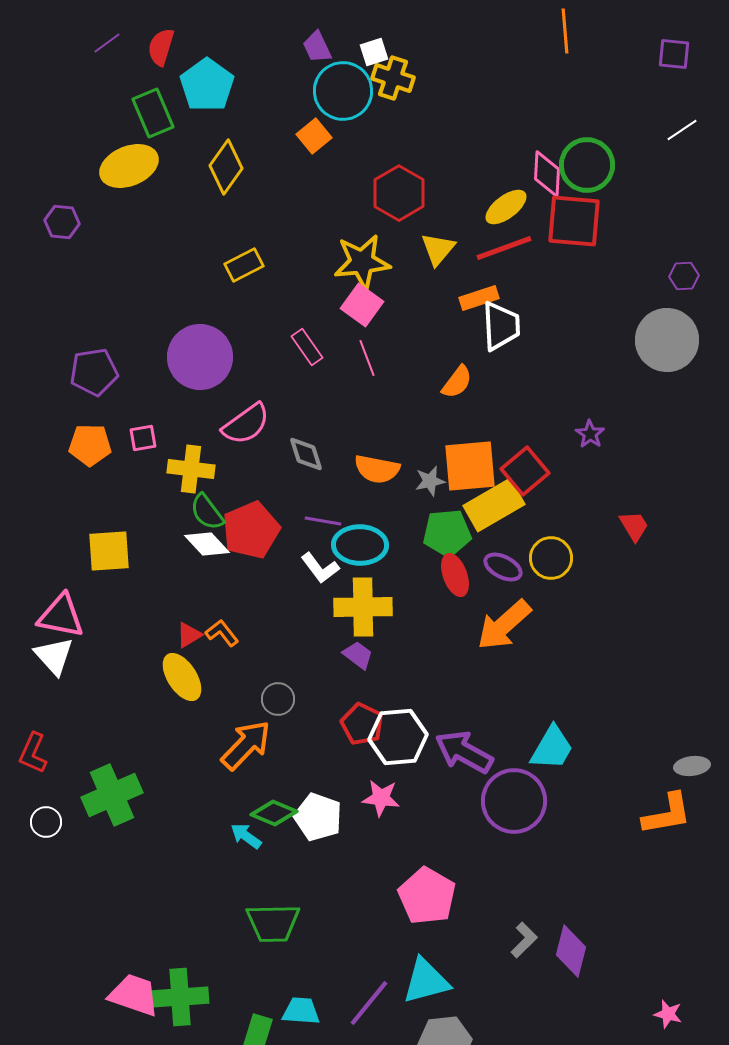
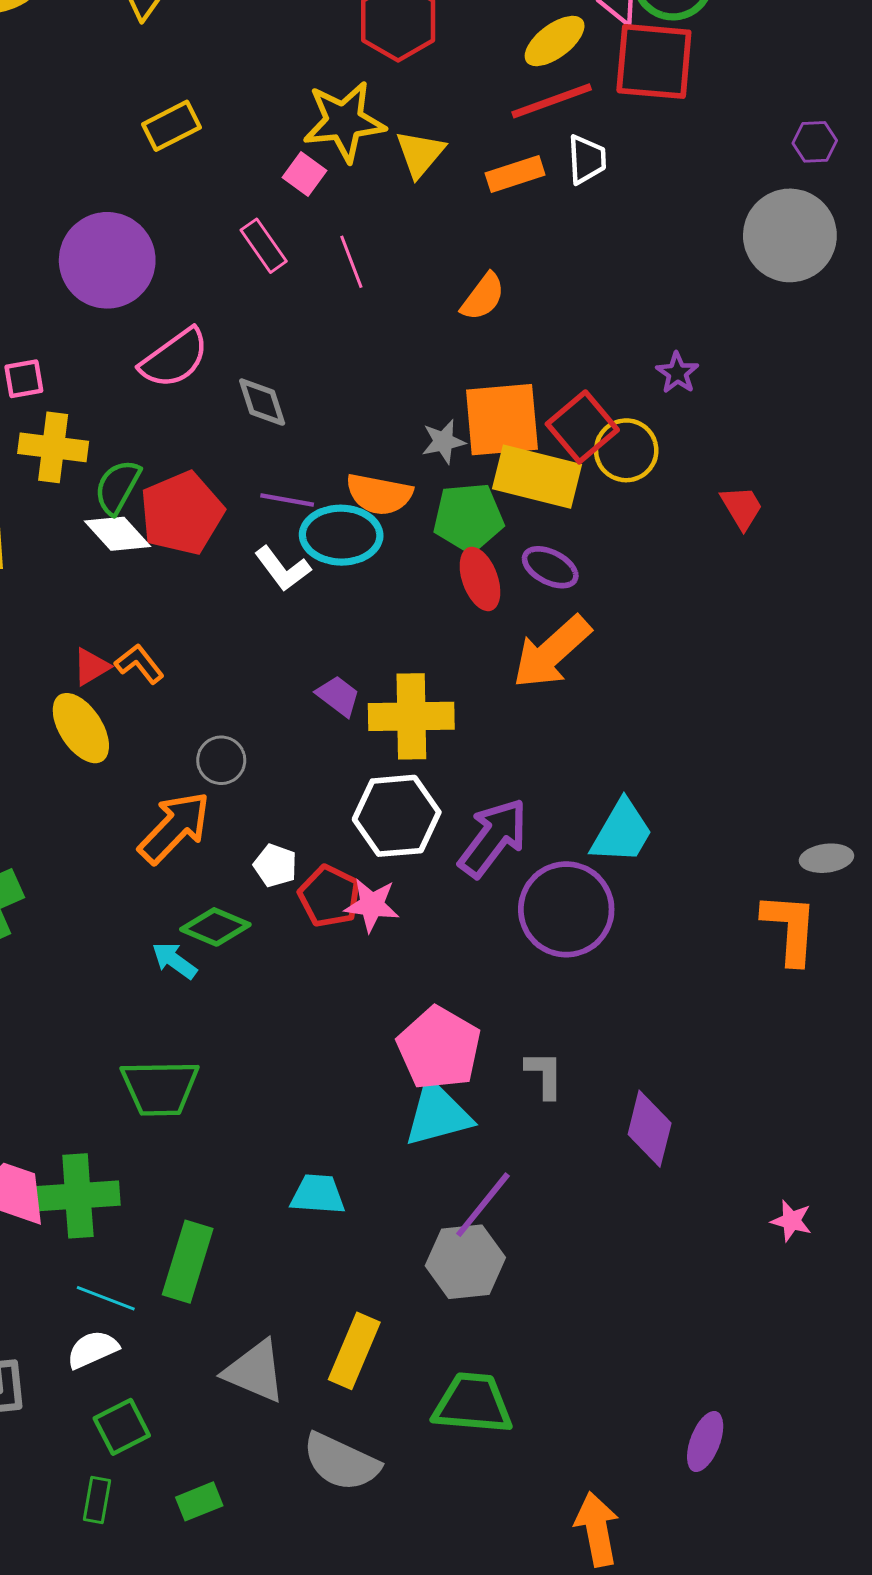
yellow triangle: (438, 249) -> (420, 154), moved
pink square: (362, 305) -> (305, 174), moved, size x0.7
white trapezoid: (501, 326) -> (587, 159), moved, size x0.7
yellow cross: (191, 469) -> (53, 447), moved
orange semicircle: (377, 469) -> (379, 494), moved
yellow rectangle: (494, 505) -> (537, 477), turned 44
green semicircle: (207, 512) -> (117, 487), turned 66
yellow circle: (551, 558) -> (626, 450), moved
yellow cross: (363, 607) -> (411, 716), moved
red pentagon: (362, 724) -> (329, 896), moved
purple arrow: (464, 752) -> (493, 838), turned 98
orange L-shape: (667, 814) -> (790, 928), turned -76
white pentagon: (318, 817) -> (275, 866), moved, size x0.6
green trapezoid: (273, 923) -> (160, 1088), moved
gray L-shape: (524, 940) -> (544, 1075), moved, turned -45
cyan triangle: (426, 981) -> (438, 1114), moved
purple line: (369, 1003) -> (483, 1205), moved
cyan trapezoid: (301, 1011) -> (318, 1194), moved

